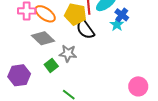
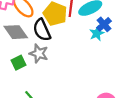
black semicircle: (85, 29) -> (42, 30), moved

